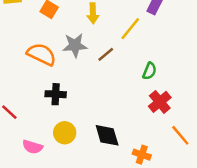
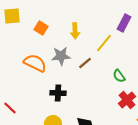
green semicircle: (149, 71) -> (119, 76), turned 120
black cross: (56, 94) -> (58, 93), moved

